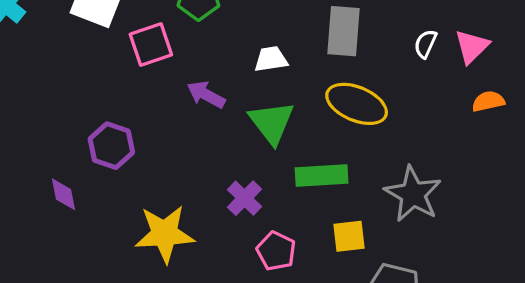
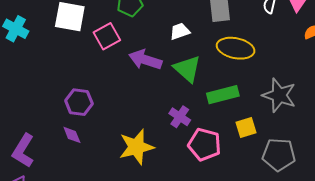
purple arrow: (206, 95) -> (145, 60), size x1.4
purple hexagon: (111, 146) -> (79, 102), moved
pink pentagon: (276, 251) -> (204, 145), size x1.4

